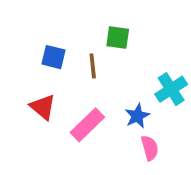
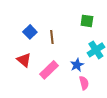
green square: (118, 37) -> (87, 21), moved
blue square: (53, 57) -> (30, 32), turned 32

